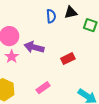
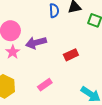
purple arrow: (34, 47) -> (36, 43), turned -30

